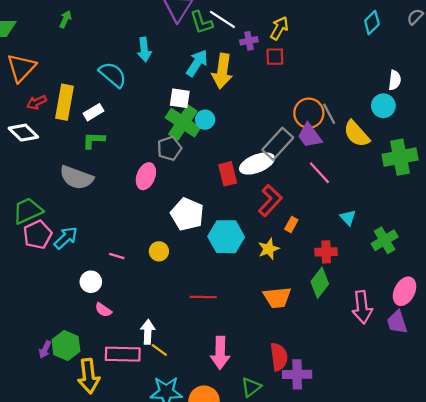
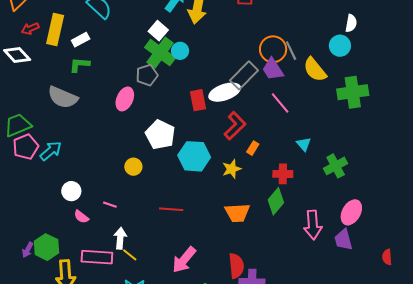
white square: (180, 98) -> (158, 31), turned 30
pink line: (117, 256) -> (110, 205), moved
pink arrow: (220, 353) -> (184, 260), turned 36

